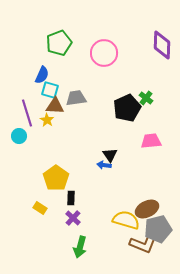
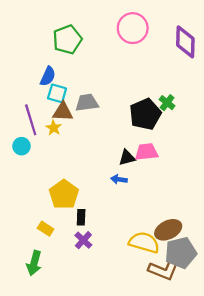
pink circle: (104, 53) -> (133, 28), moved
pink trapezoid: (151, 141) -> (146, 152), moved
black triangle: (110, 155) -> (127, 158), moved, turned 49
green arrow: (80, 247) -> (34, 263), moved

